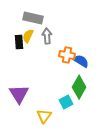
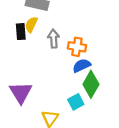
gray arrow: (47, 36) -> (54, 39), moved
blue semicircle: (81, 61) -> (82, 66), moved, turned -56

